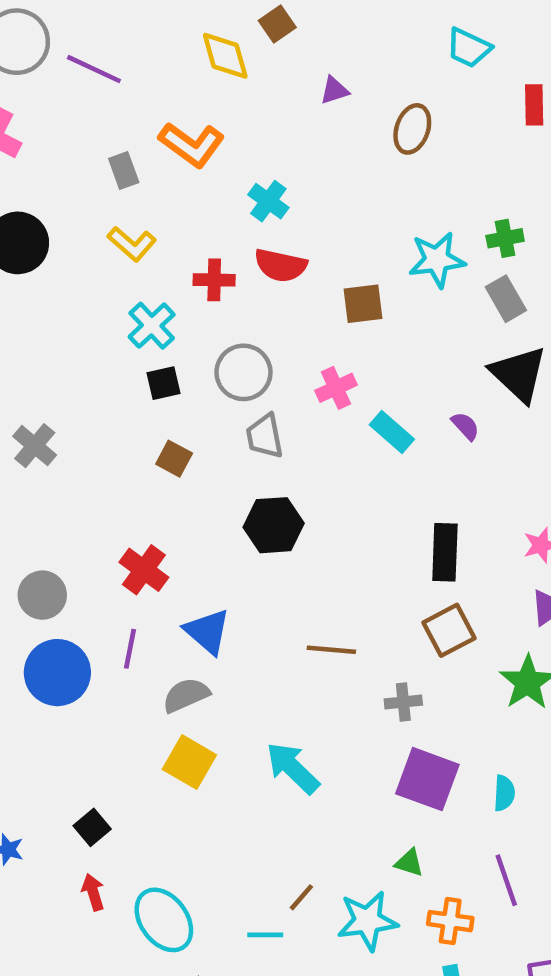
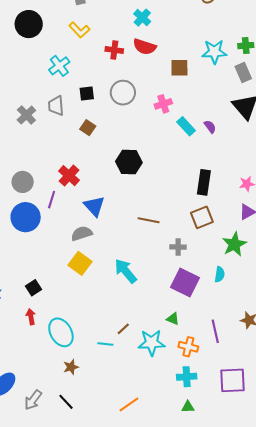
cyan cross: (152, 326) -> (59, 66), moved
purple semicircle: (465, 426) -> (210, 127), moved
gray trapezoid: (265, 436) -> (56, 106), moved
purple line: (130, 649) -> (52, 200), moved
cyan semicircle: (504, 793) -> (220, 274), moved

